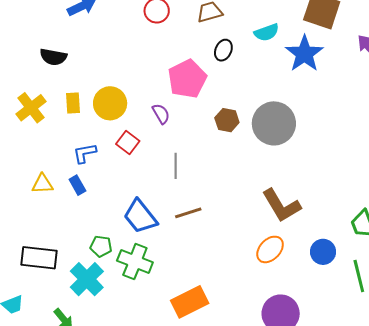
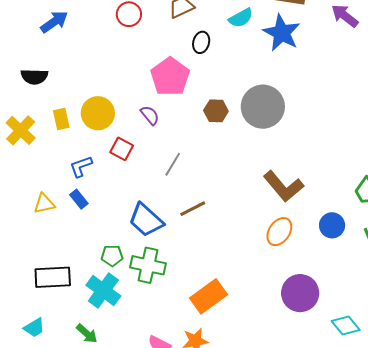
gray line: (176, 166) -> (173, 164), turned 40

